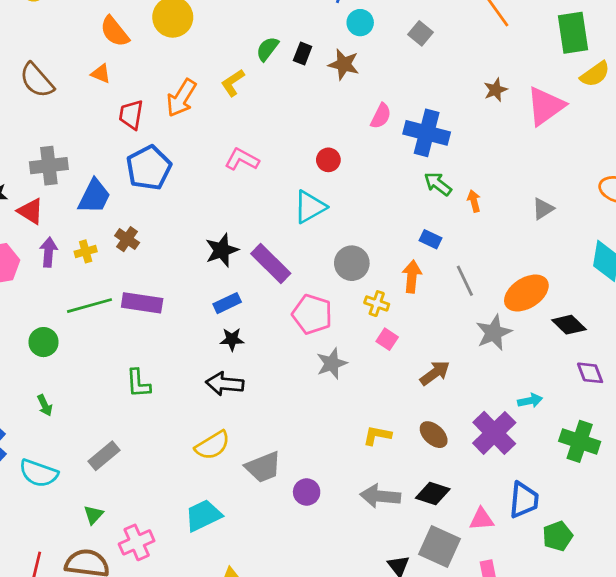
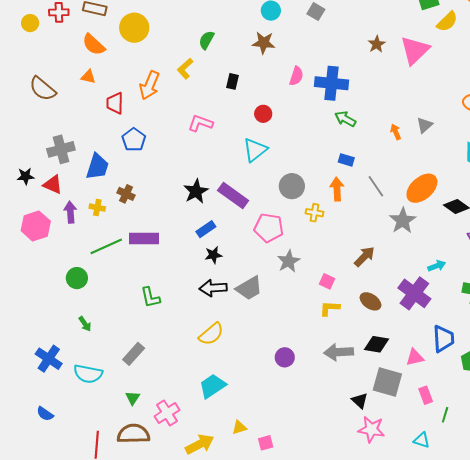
black rectangle: (303, 53) -> (232, 81), moved
blue pentagon: (149, 168) -> (134, 140), size x0.7
orange arrow: (474, 201) -> (396, 132), moved
yellow cross: (86, 251) -> (97, 208), turned 35
pink square: (387, 339) -> (327, 281), moved
gray trapezoid: (263, 467) -> (249, 288), moved

